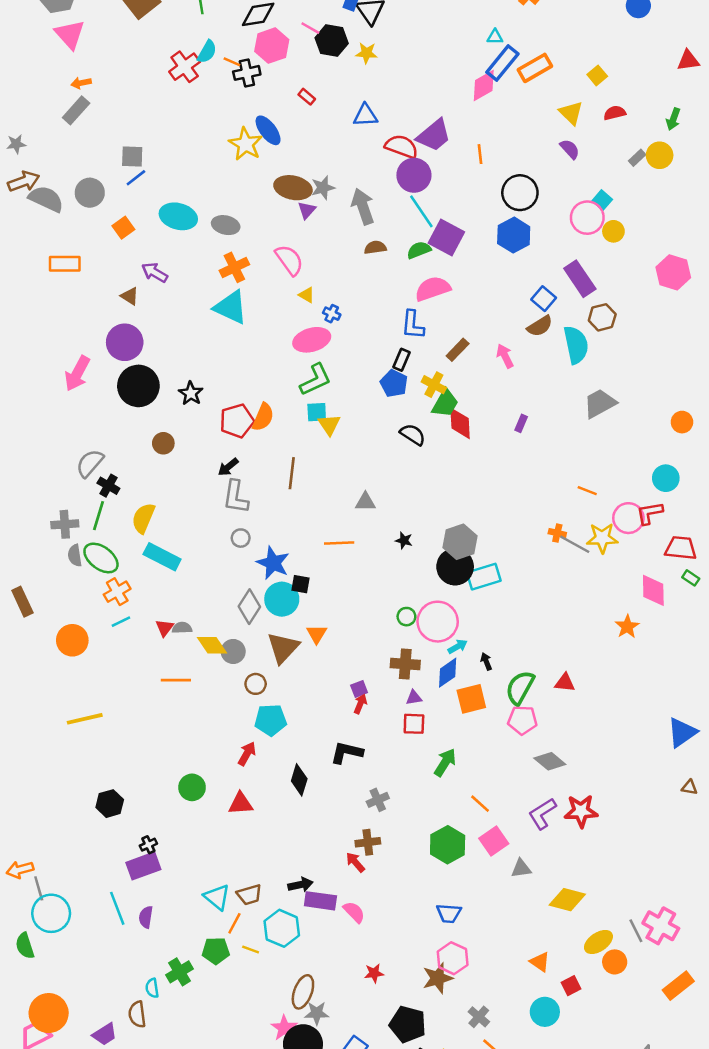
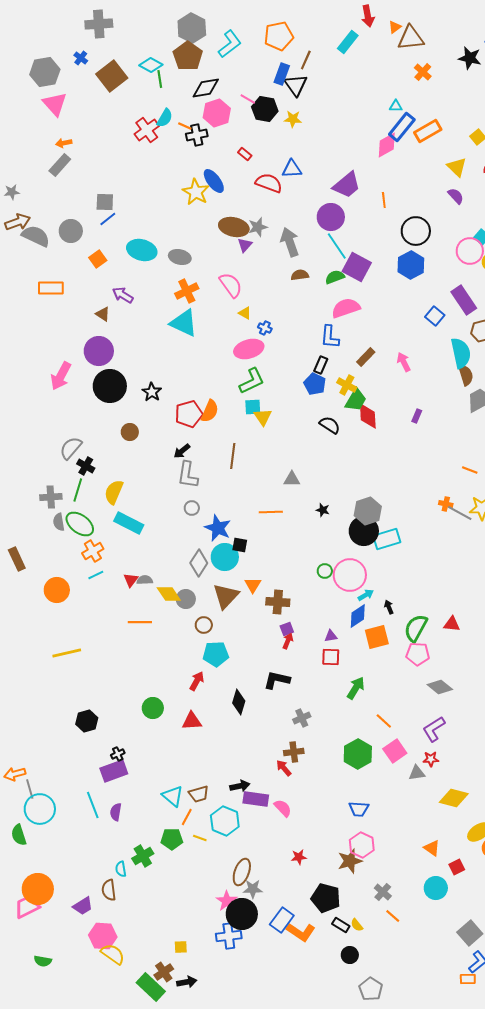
red semicircle: (401, 147) -> (269, 183), moved
brown semicircle: (540, 326) -> (466, 375), moved, turned -75
brown cross: (405, 664) -> (278, 602), moved
red star: (581, 811) -> (431, 759), moved, size x0.6

